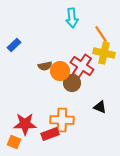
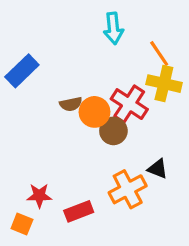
blue rectangle: (14, 45) -> (22, 71), size x1.5
orange cross: (62, 120) -> (128, 189), moved, turned -30
red star: (25, 124) -> (39, 196), size x0.7

